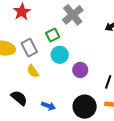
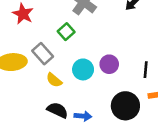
cyan circle: (60, 55) -> (83, 69), moved
black semicircle: (19, 98) -> (57, 110), moved

